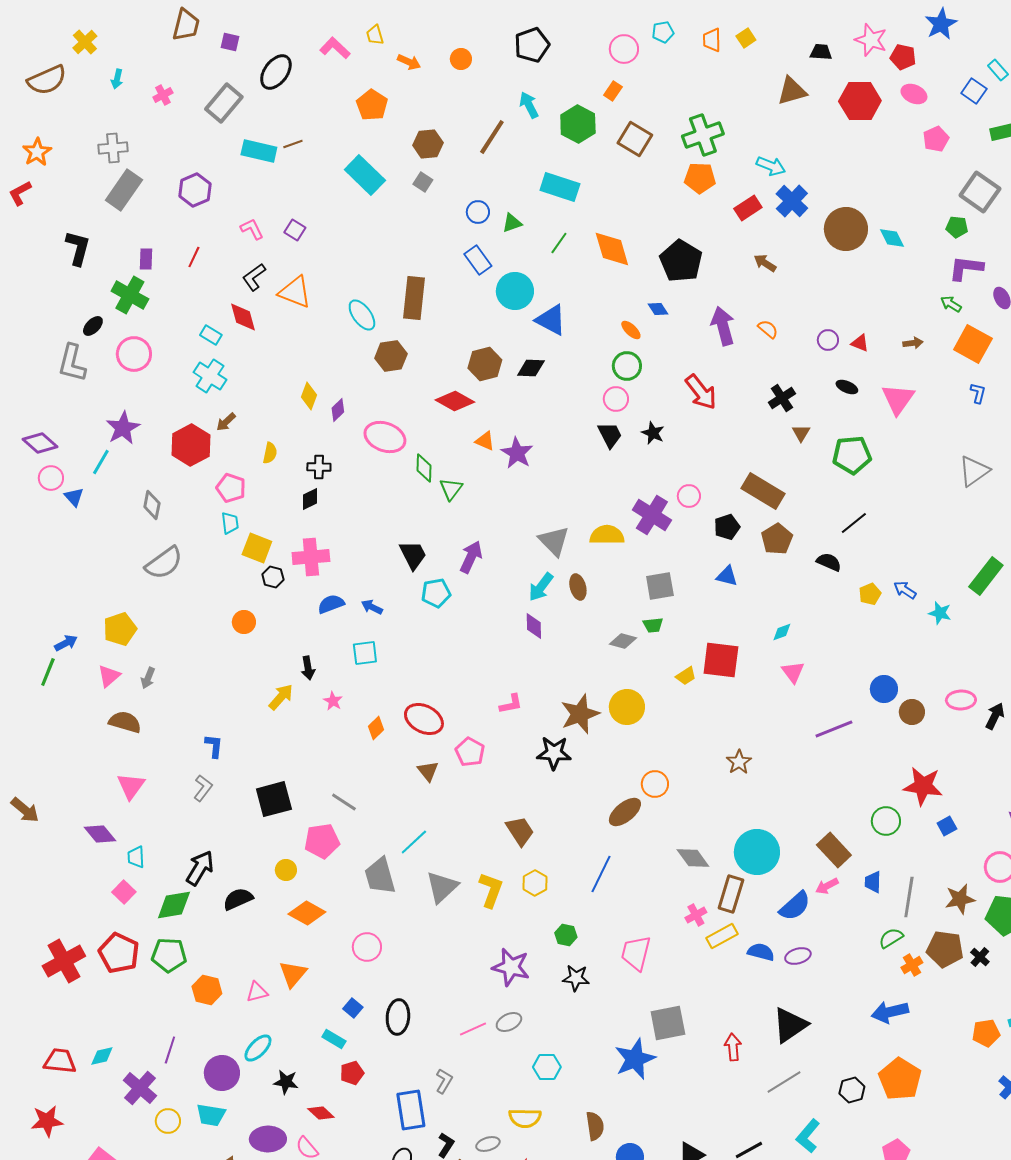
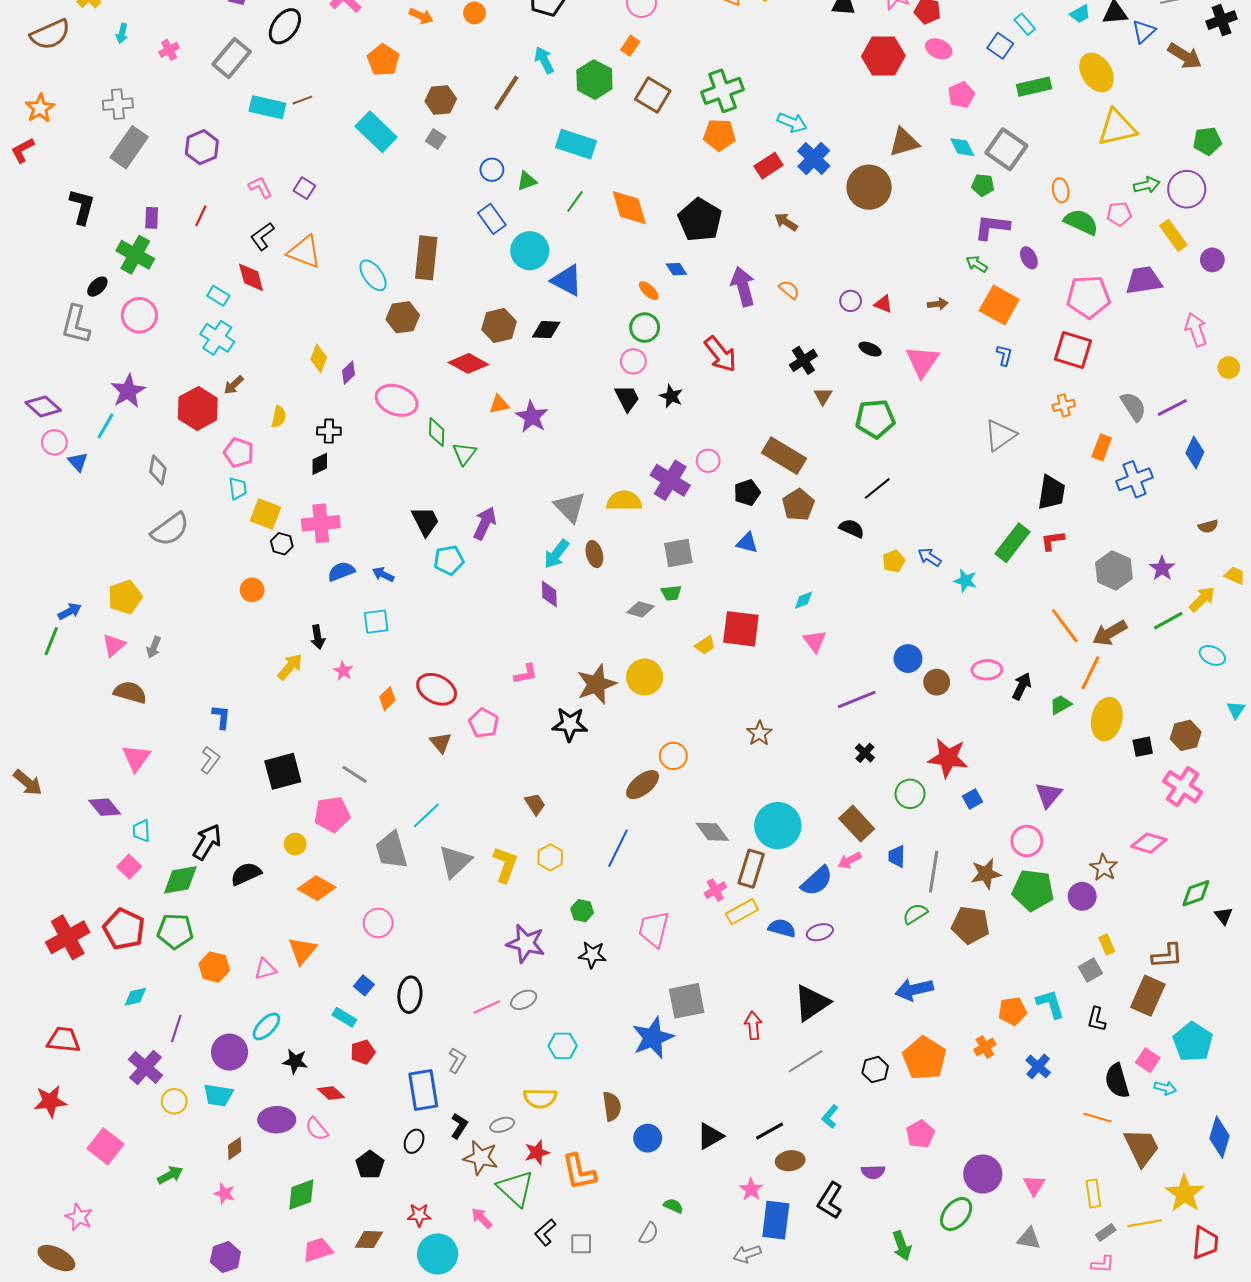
brown triangle: (792, 91) -> (904, 142), moved
cyan diamond: (892, 238) -> (962, 147), moved
orange triangle: (485, 441) -> (499, 404), turned -35
brown trapezoid: (520, 831) -> (535, 804), size x0.7
black cross: (980, 957) -> (865, 753), moved
orange cross: (912, 965) -> (985, 1047), moved
cyan diamond: (102, 1056) -> (135, 997), moved
cyan L-shape: (808, 1136) -> (830, 1117), size x0.7

